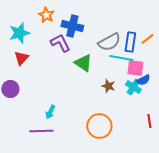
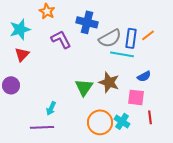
blue cross: (72, 26) -> (87, 22), moved
green triangle: (83, 63) -> (84, 87), moved, turned 30
pink square: (135, 68) -> (136, 97), moved
brown star: (108, 86) -> (109, 82), size x1.5
cyan cross: (133, 87) -> (122, 121), moved

